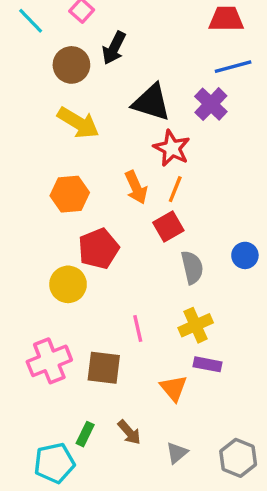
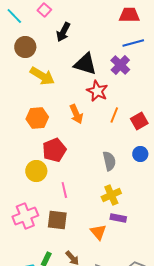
brown circle: (71, 65) -> (25, 47), moved
orange line: (175, 189) -> (114, 115), moved
red square: (168, 227) -> (139, 121), moved
pink line: (138, 329) -> (64, 190), moved

